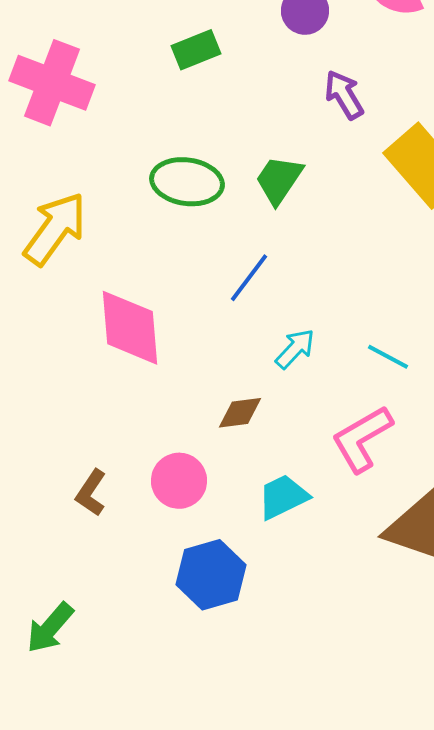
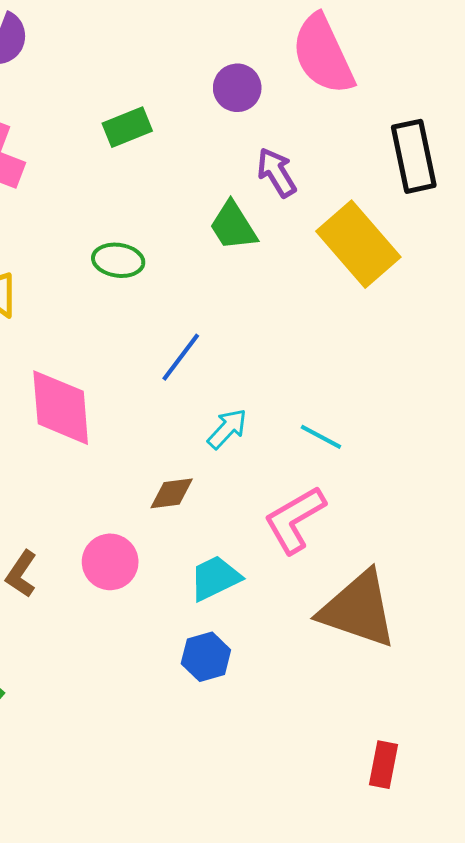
green trapezoid: (279, 180) -> (233, 226), moved, turned -66
green ellipse: (187, 182) -> (118, 260), size x0.7
blue hexagon: (211, 575) -> (206, 657), moved, size x0.7

